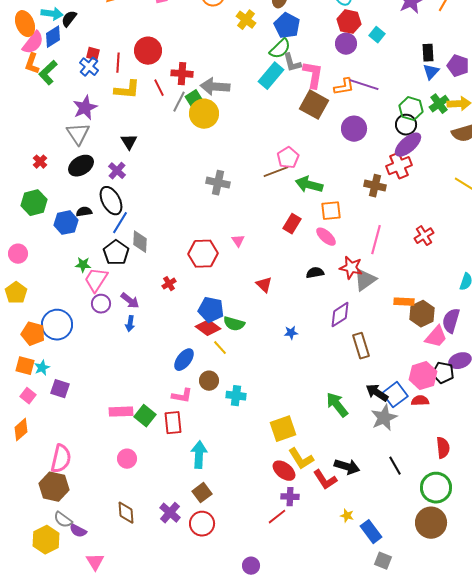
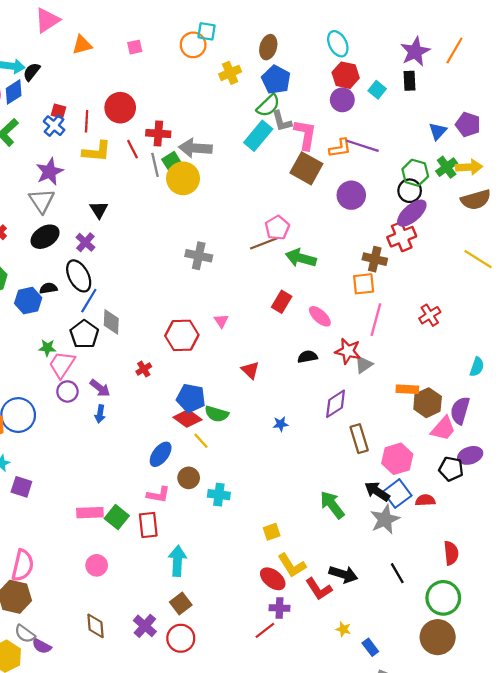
yellow cross: (246, 20) -> (230, 73), turned 30
black rectangle: (428, 53) -> (410, 81), moved
gray line: (179, 102) -> (155, 165), turned -40
orange square: (331, 211) -> (364, 284), moved
gray triangle: (365, 280) -> (364, 365), size x0.7
pink hexagon: (423, 376) -> (397, 459), moved
yellow square: (283, 429) -> (272, 532), size x0.6
blue rectangle: (371, 532) -> (370, 647), size x0.7

